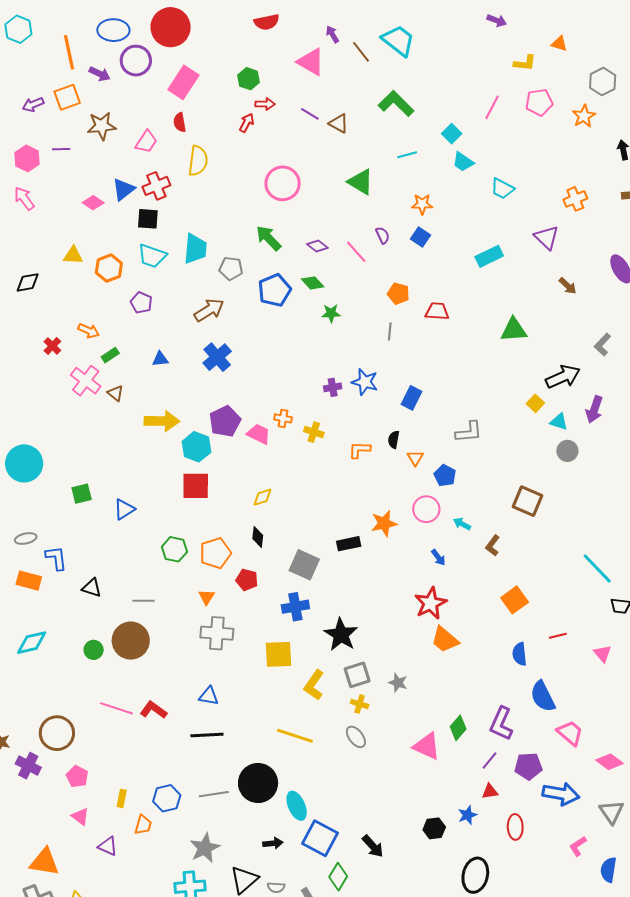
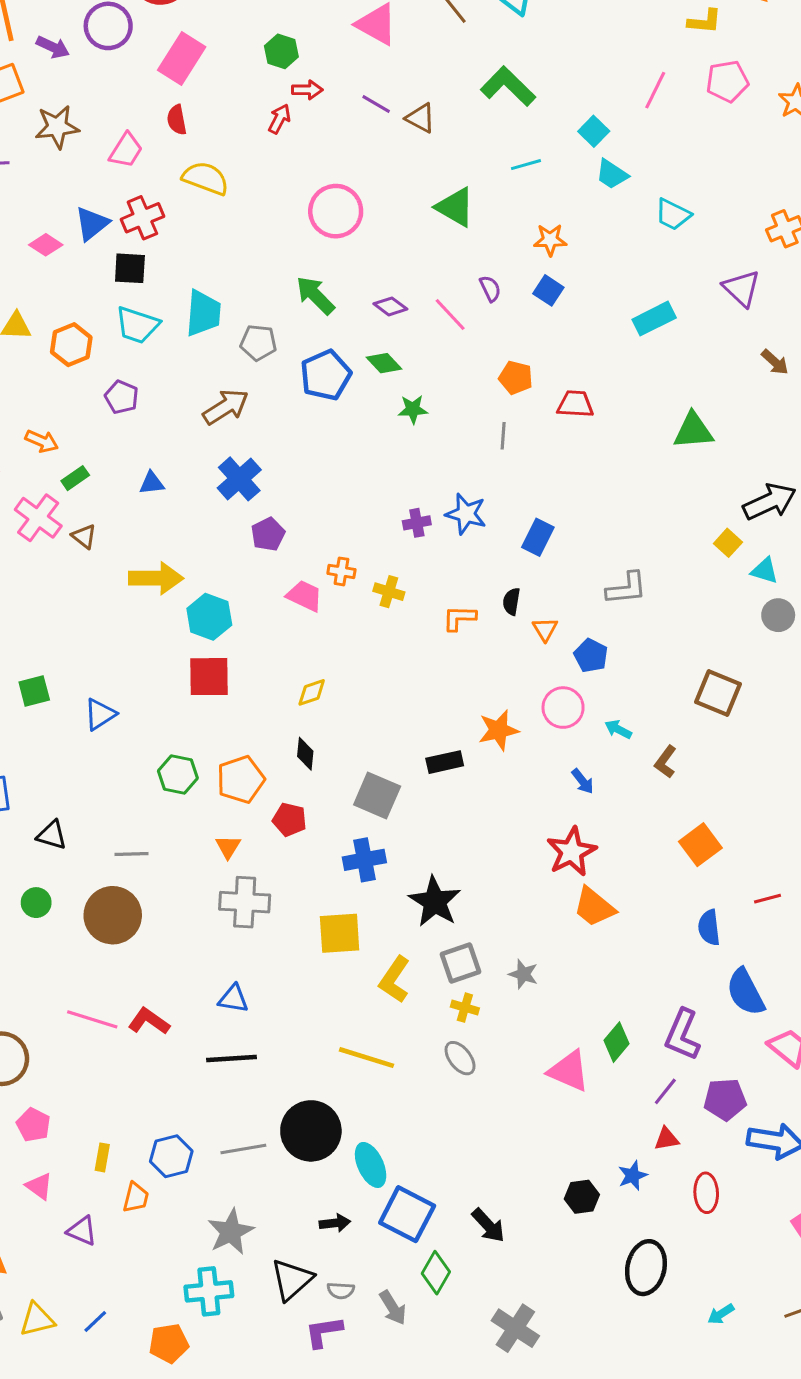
yellow semicircle: (198, 161) -> (206, 178), turned -76
purple pentagon: (225, 421) -> (268, 534), moved, size x0.7
green circle: (94, 650) -> (36, 903), moved

